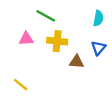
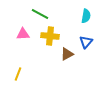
brown triangle: (77, 62) -> (67, 54), turned -32
yellow line: (21, 85) -> (18, 74), turned 72

